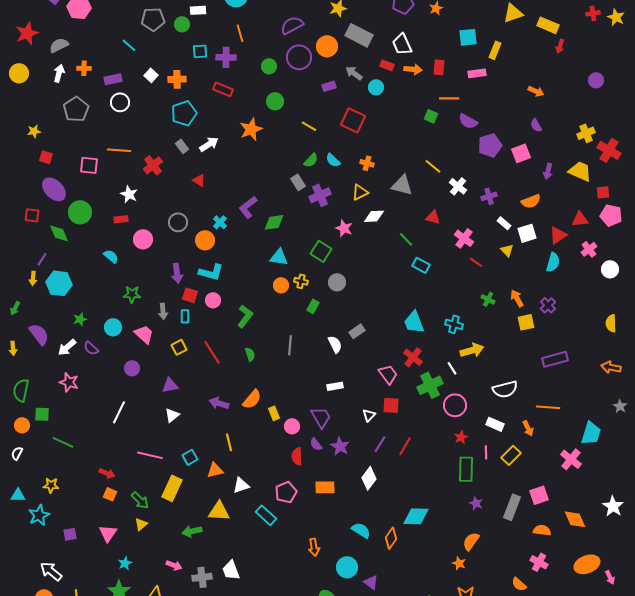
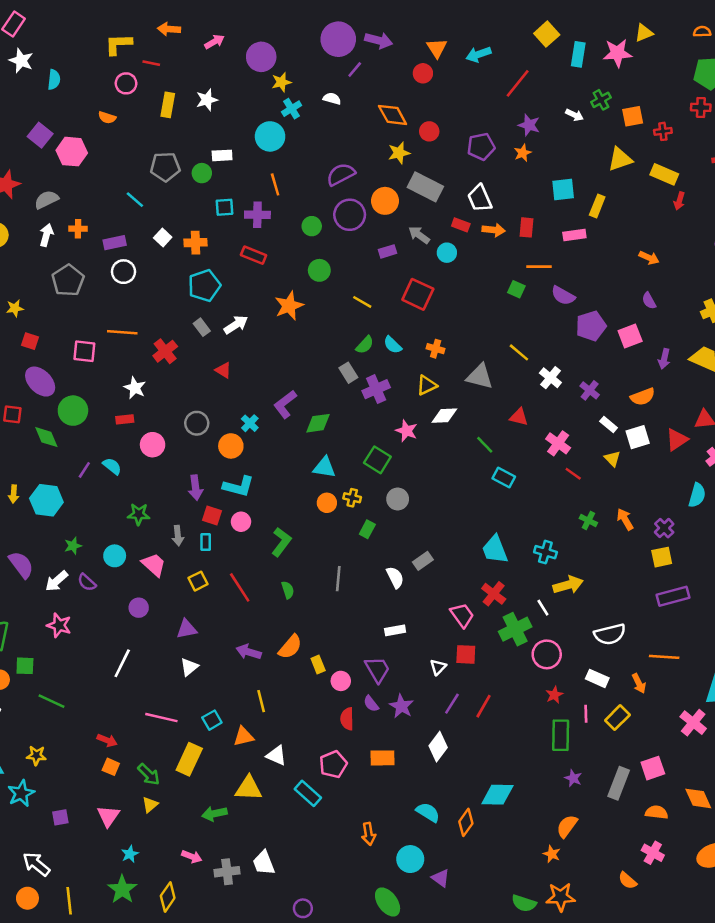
purple cross: (489, 196) -> (590, 390), turned -35
purple line: (42, 259) -> (84, 470), moved
cyan semicircle: (553, 262) -> (697, 495), moved
yellow square: (526, 322) -> (662, 557), moved
white triangle: (241, 485) -> (276, 755), turned 42

